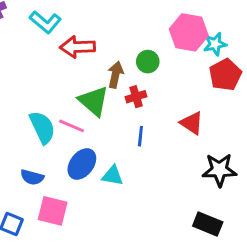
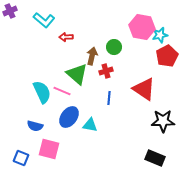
red arrow: (77, 47) -> (66, 37), size x0.6
red triangle: (192, 123) -> (144, 89), size x1.4

